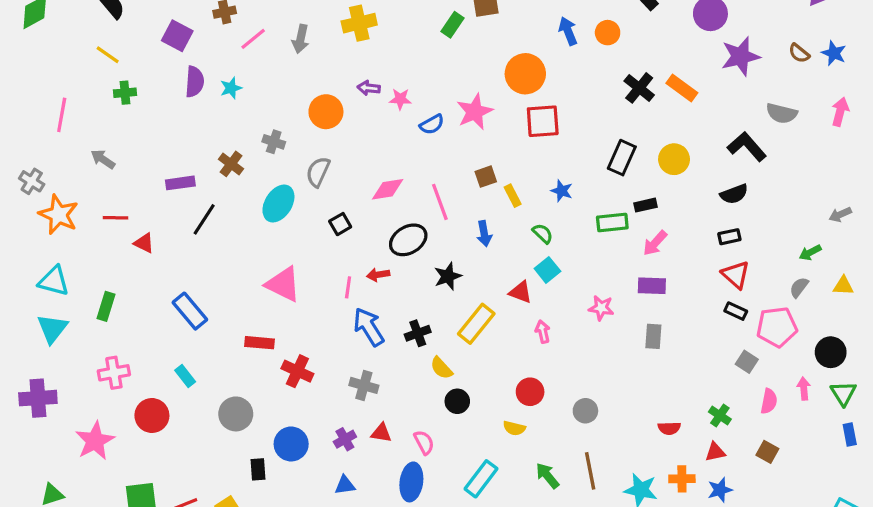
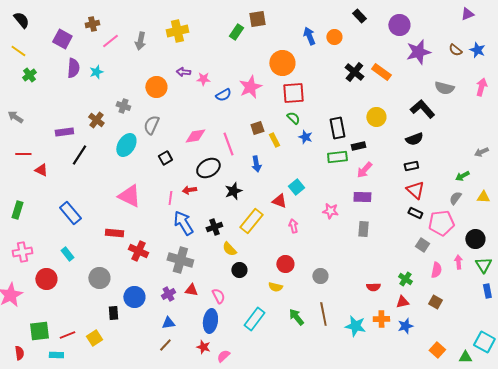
green cross: (125, 93) -> (29, 75), turned -32
black rectangle: (622, 158) -> (337, 128), moved, turned -35
green semicircle: (543, 234) -> (293, 118), moved
gray cross: (364, 385) -> (180, 260), size x1.4

